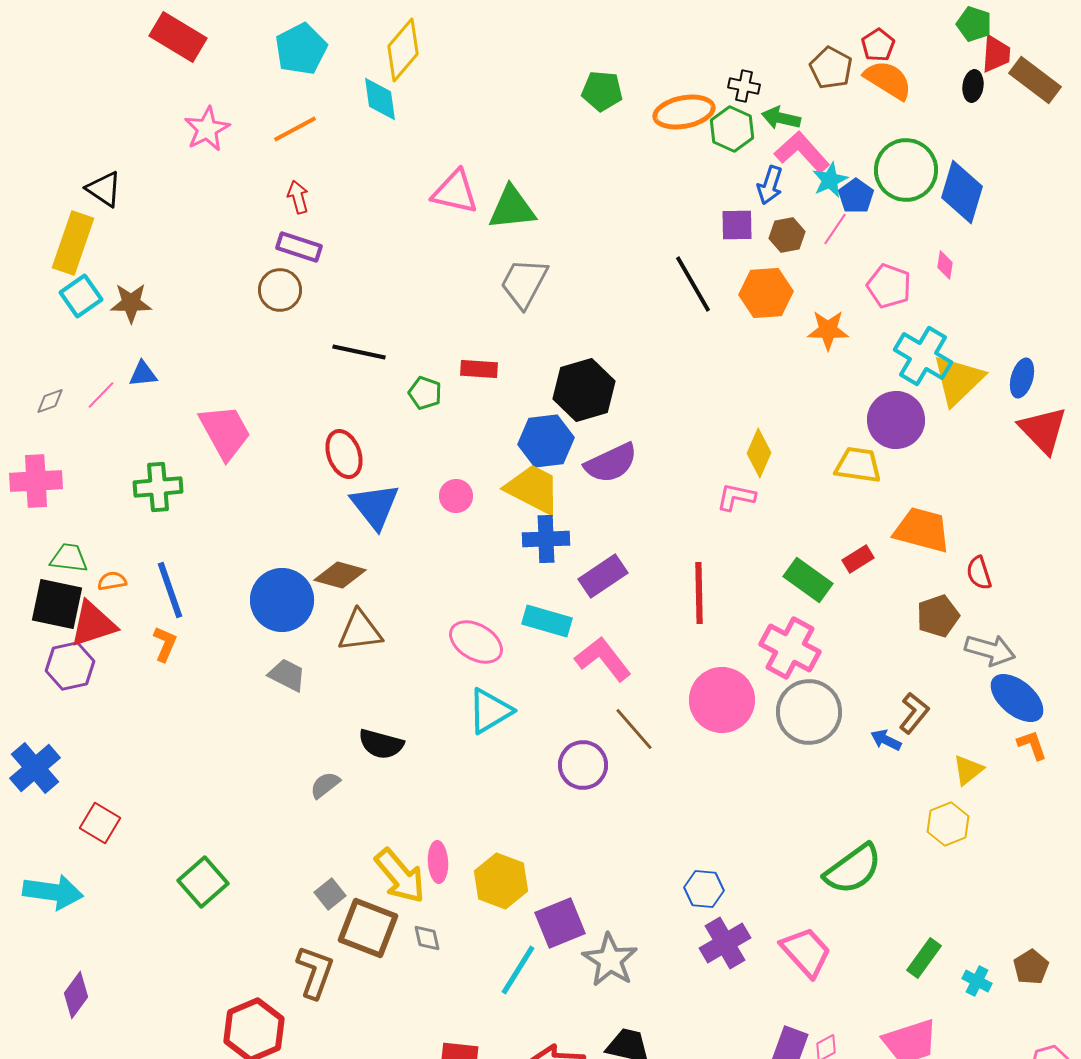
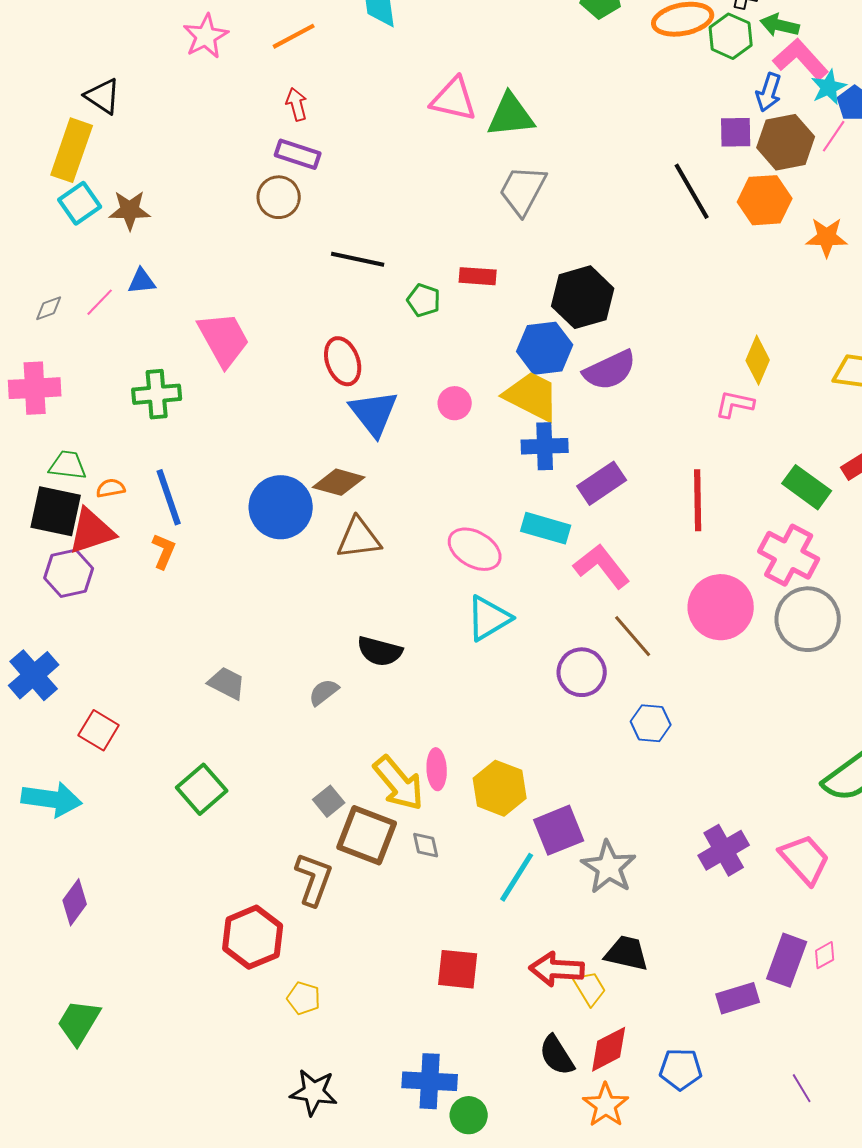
brown hexagon: (787, 235) -> (786, 142), size x1.6
gray trapezoid: (287, 675) -> (227, 683), moved
blue hexagon: (704, 889) -> (651, 723), moved

